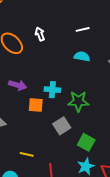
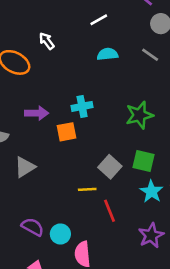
green star: (78, 101) -> (139, 115), moved
gray square: (62, 126) -> (110, 167), moved
yellow line: (27, 154) -> (87, 189), moved

